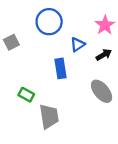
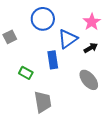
blue triangle: (78, 44) -> (68, 39), size x1.5
green rectangle: (26, 95) -> (26, 73), moved

